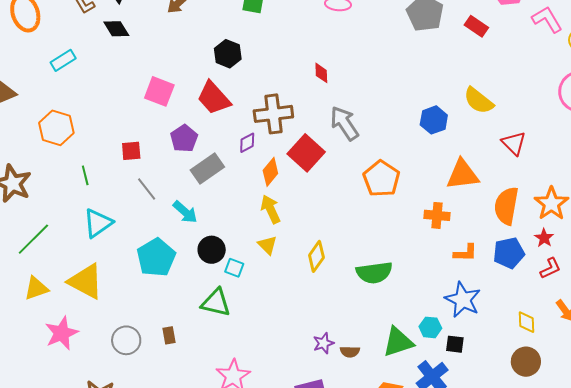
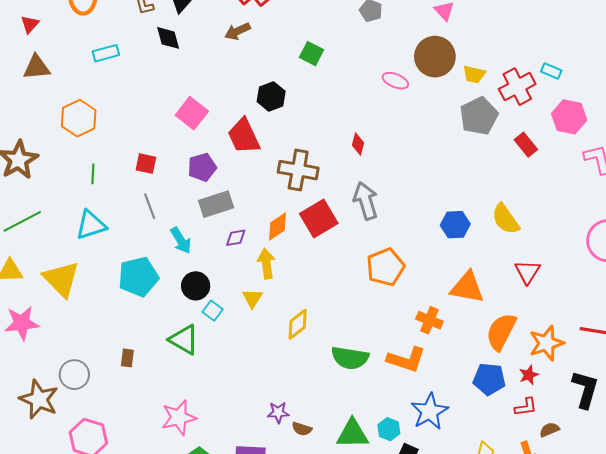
purple diamond: (247, 143) -> (236, 238), moved
orange L-shape: (465, 253) -> (406, 360), moved, size x1.5
gray circle: (126, 340) -> (74, 375), moved

